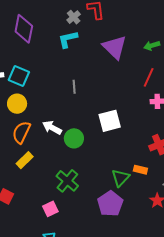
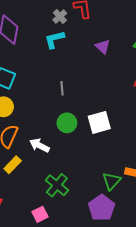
purple triangle: (115, 47) -> (103, 47), size x0.6
white arrow: (52, 128) -> (40, 145), moved
green circle: (74, 138) -> (67, 123), moved

